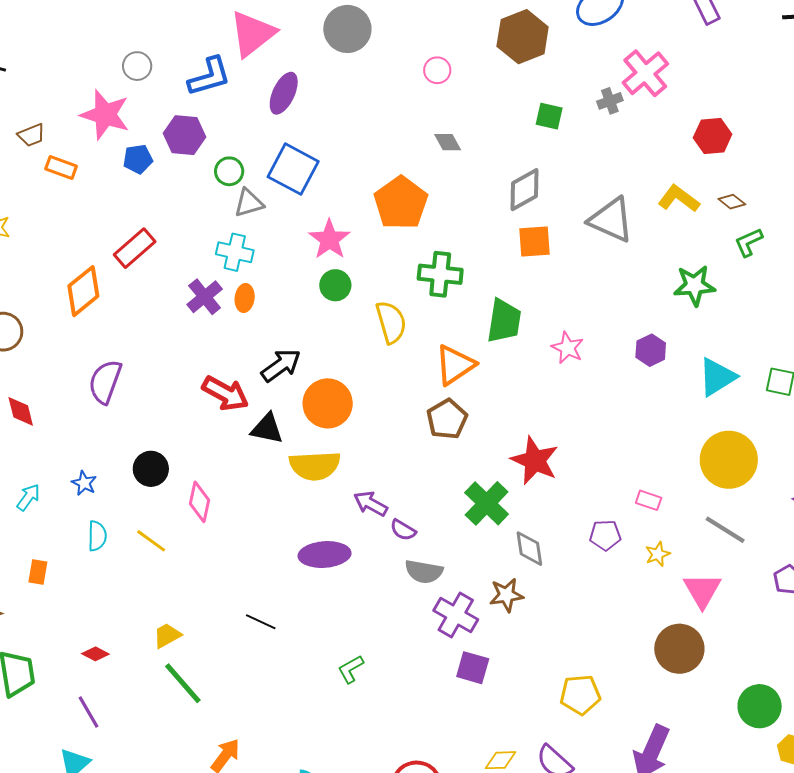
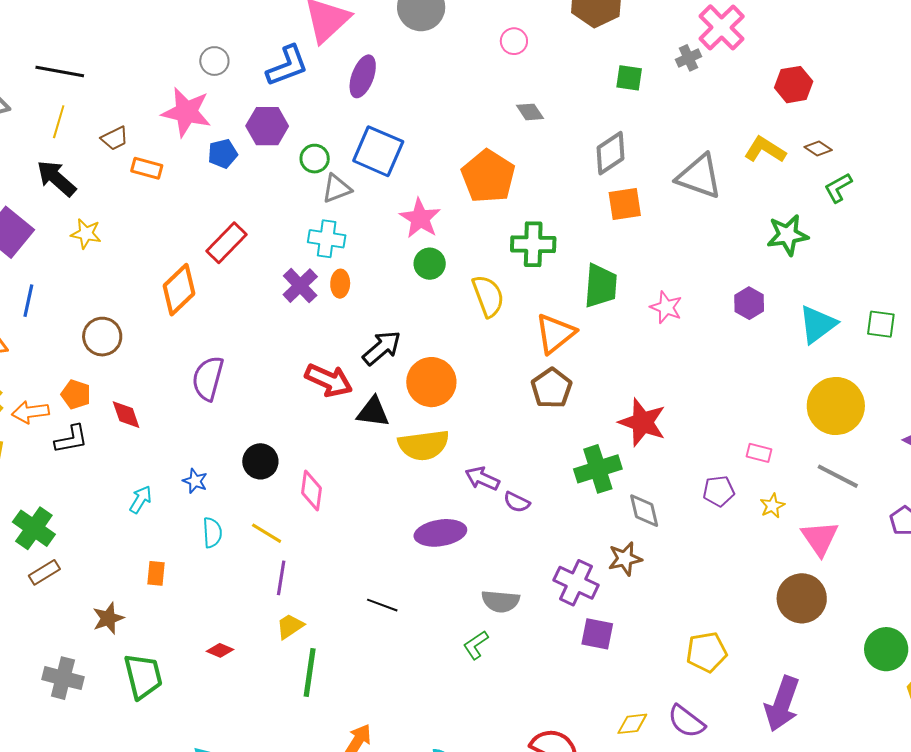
green cross: (487, 503) -> (598, 469), turned 33
gray semicircle: (424, 572) -> (501, 601), moved
green line: (183, 683) -> (310, 673), turned 54
purple line: (89, 712) -> (281, 578), moved, turned 44

